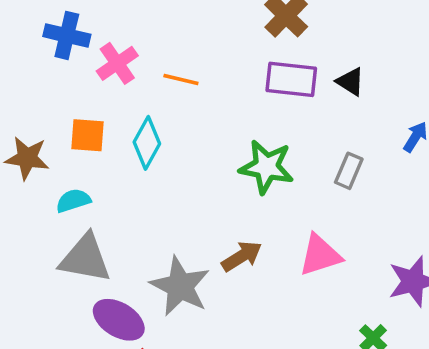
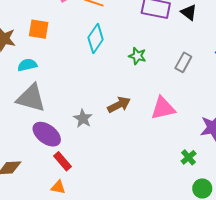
cyan diamond: (147, 143) -> (96, 39), moved
green star: (266, 167) -> (137, 56), size x0.6
gray star: (180, 286) -> (83, 118), size x0.6

